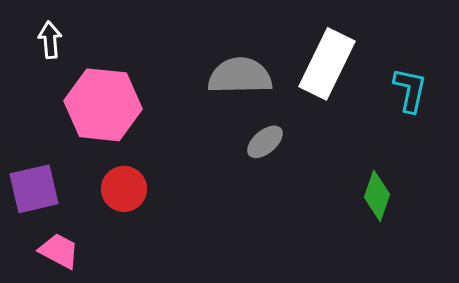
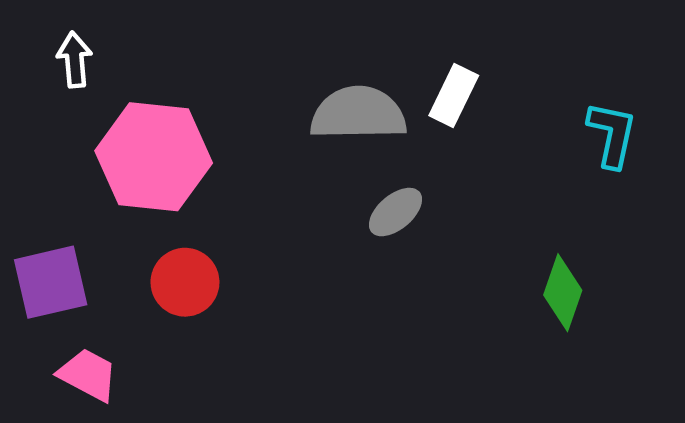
white rectangle: (327, 64) -> (454, 96), moved, size x0.6

